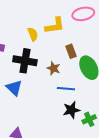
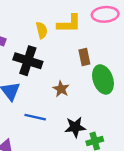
brown star: (54, 68) -> (61, 89), moved
blue line: (66, 89) -> (35, 117), moved

